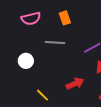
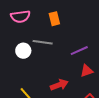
white circle: (26, 61) -> (23, 51), moved

